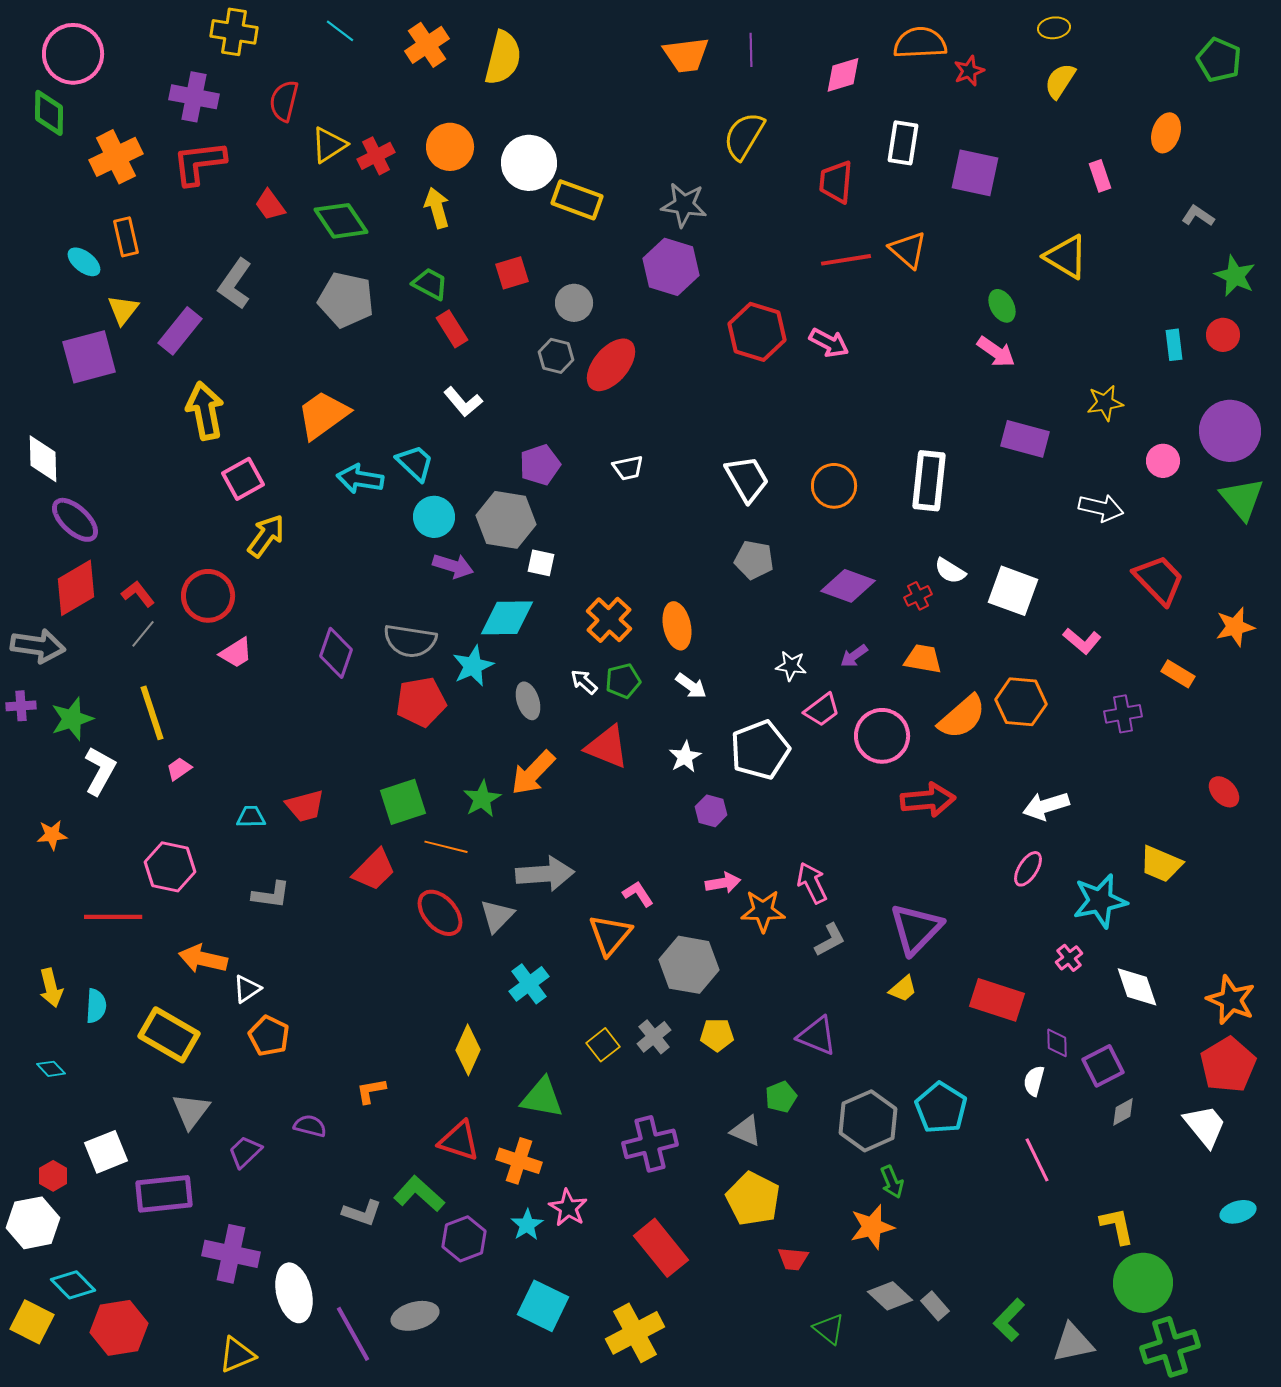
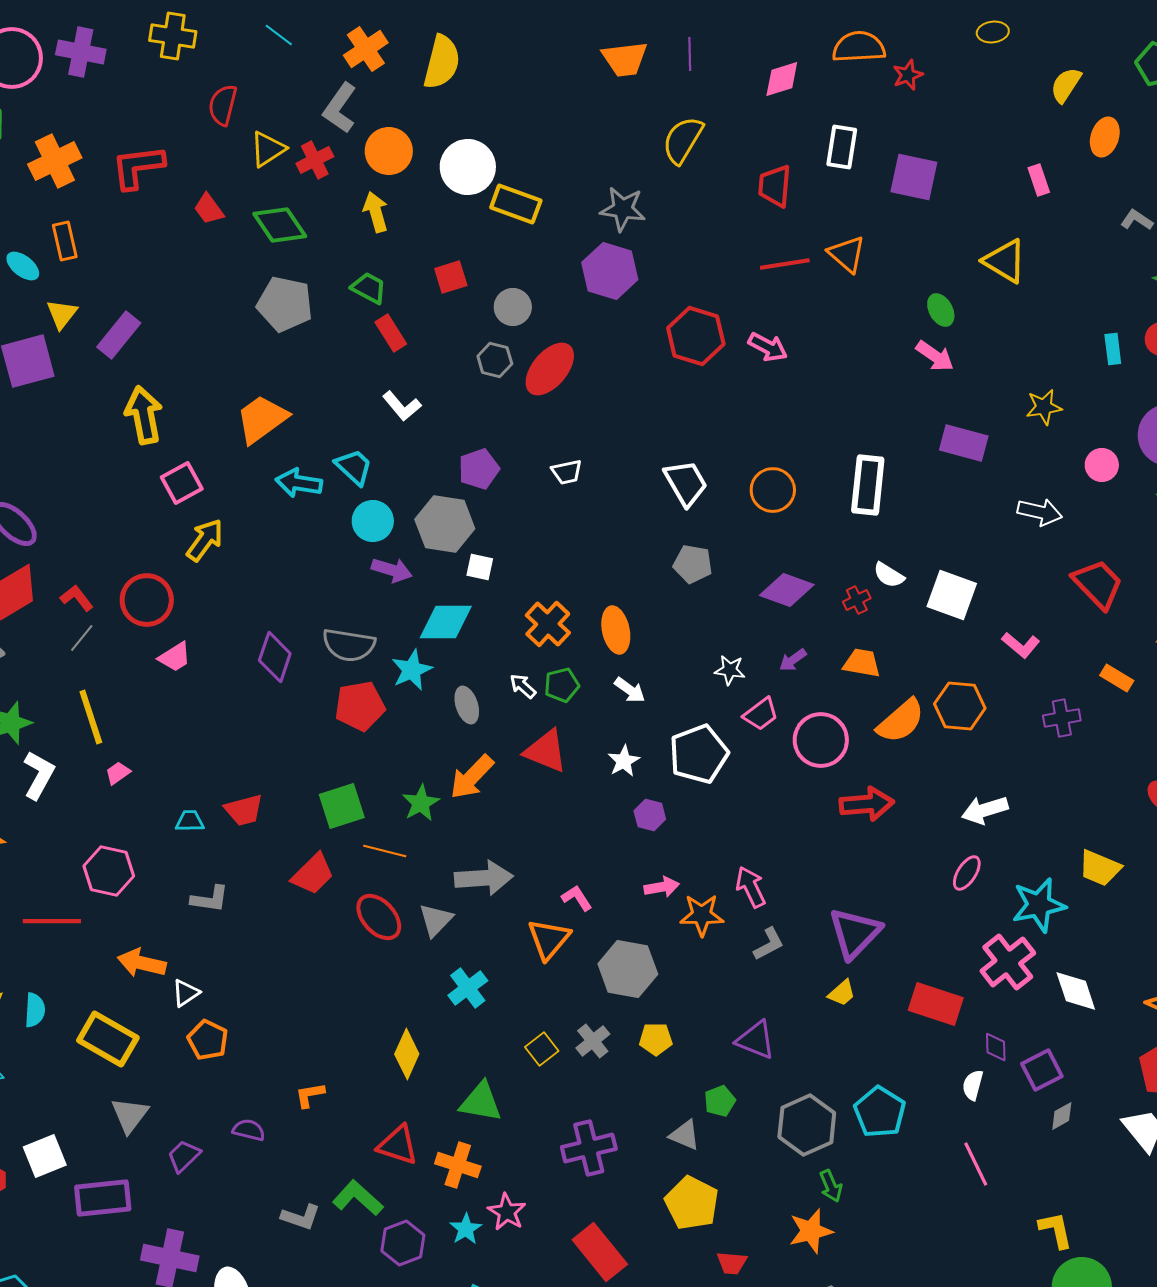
yellow semicircle: (1060, 81) -> (1066, 85), moved
purple cross: (194, 97) -> (81, 52), moved
gray L-shape: (235, 284) -> (340, 108), moved
pink cross: (1069, 958) -> (1008, 962), size x2.0

